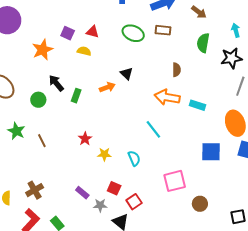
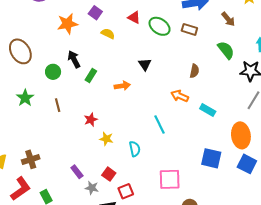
red triangle: (93, 32) -> (134, 17), moved
green semicircle: (203, 43) -> (226, 50), turned 120
orange arrow: (107, 87) -> (122, 86), moved
orange arrow: (167, 97) -> (180, 96), size x0.7
brown line: (42, 141) -> (58, 105), moved

